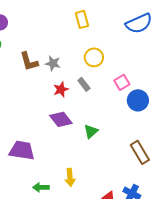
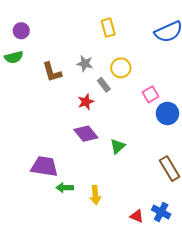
gray star: (53, 63) -> (85, 64), moved
gray rectangle: (84, 84) -> (104, 85), moved
green arrow: (41, 187) -> (65, 188), moved

